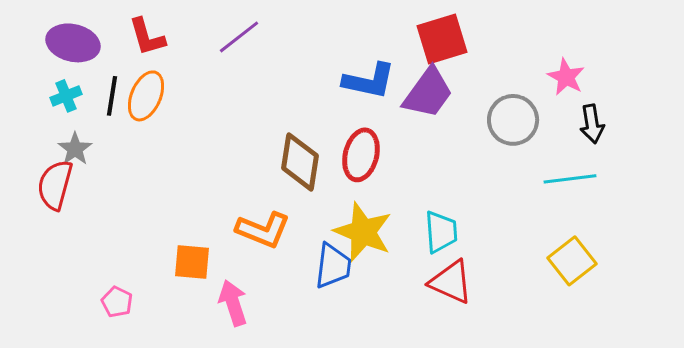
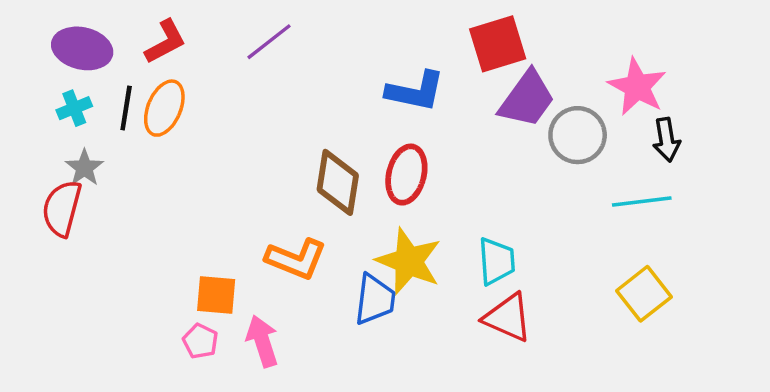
red L-shape: (147, 37) -> (165, 42), turned -102
pink star: (566, 77) -> (637, 87), size x1.4
purple trapezoid: (428, 93) -> (527, 99), moved
pink pentagon: (117, 302) -> (200, 341), moved

